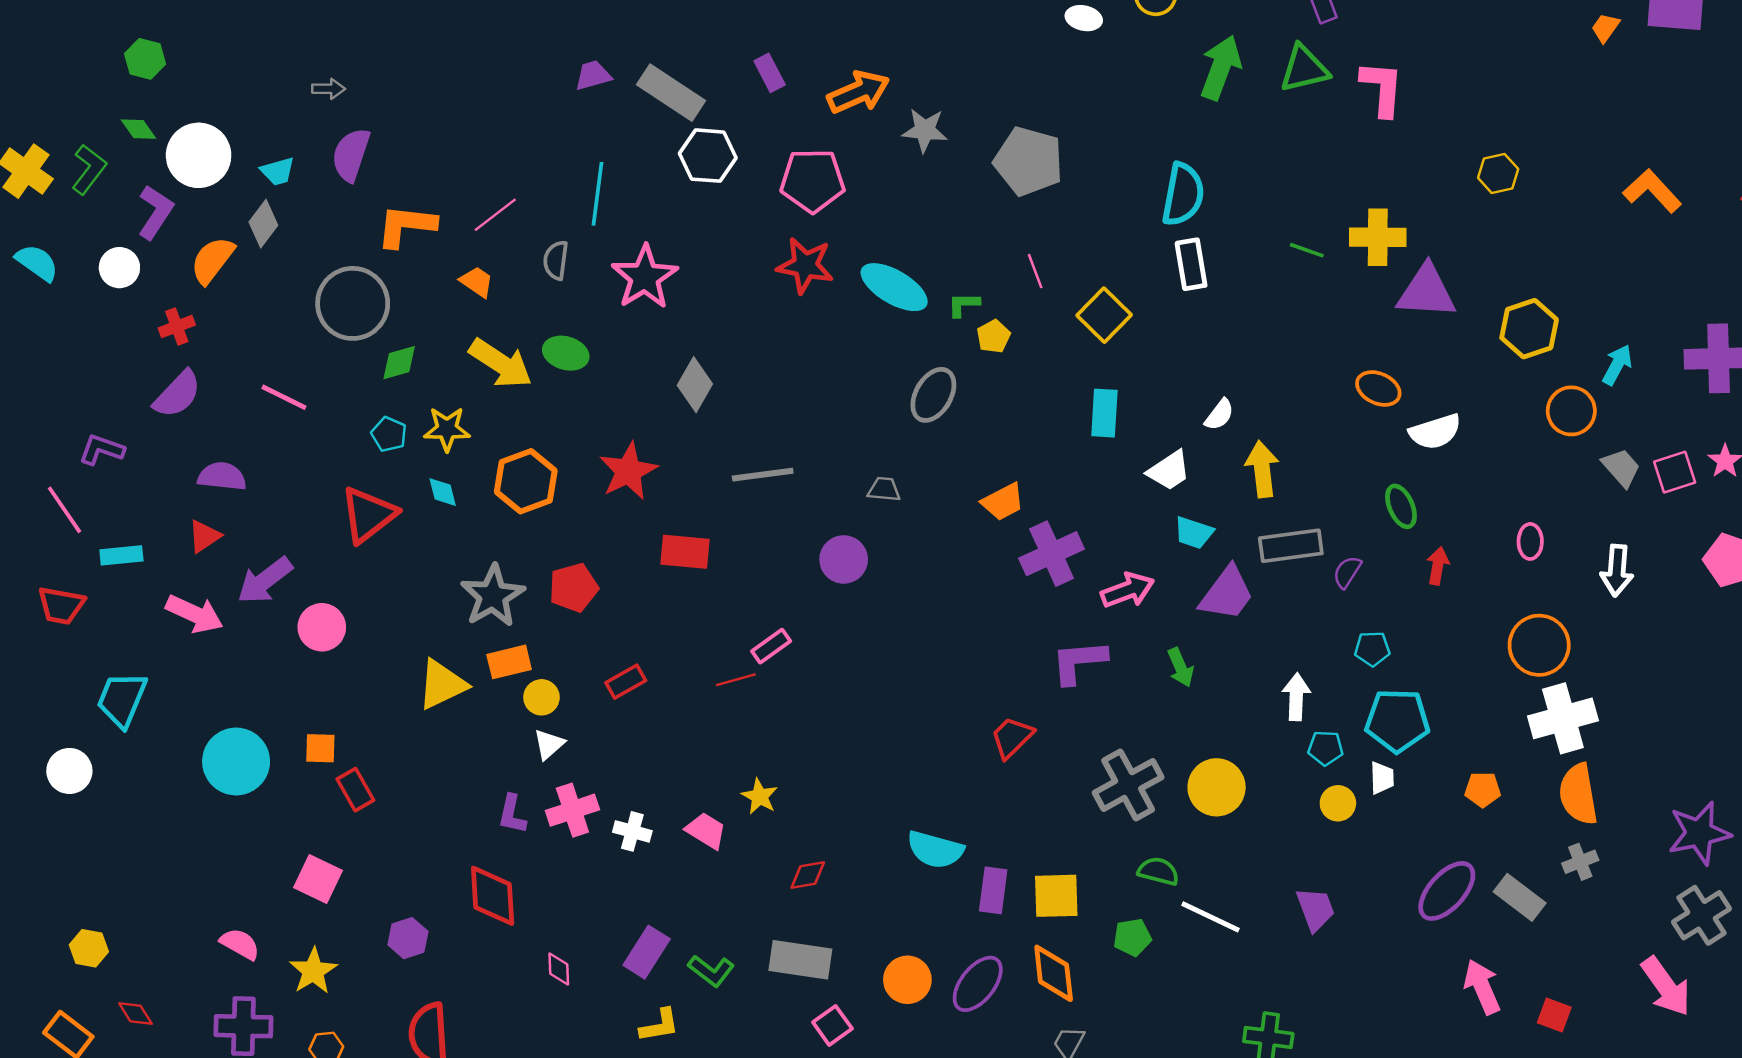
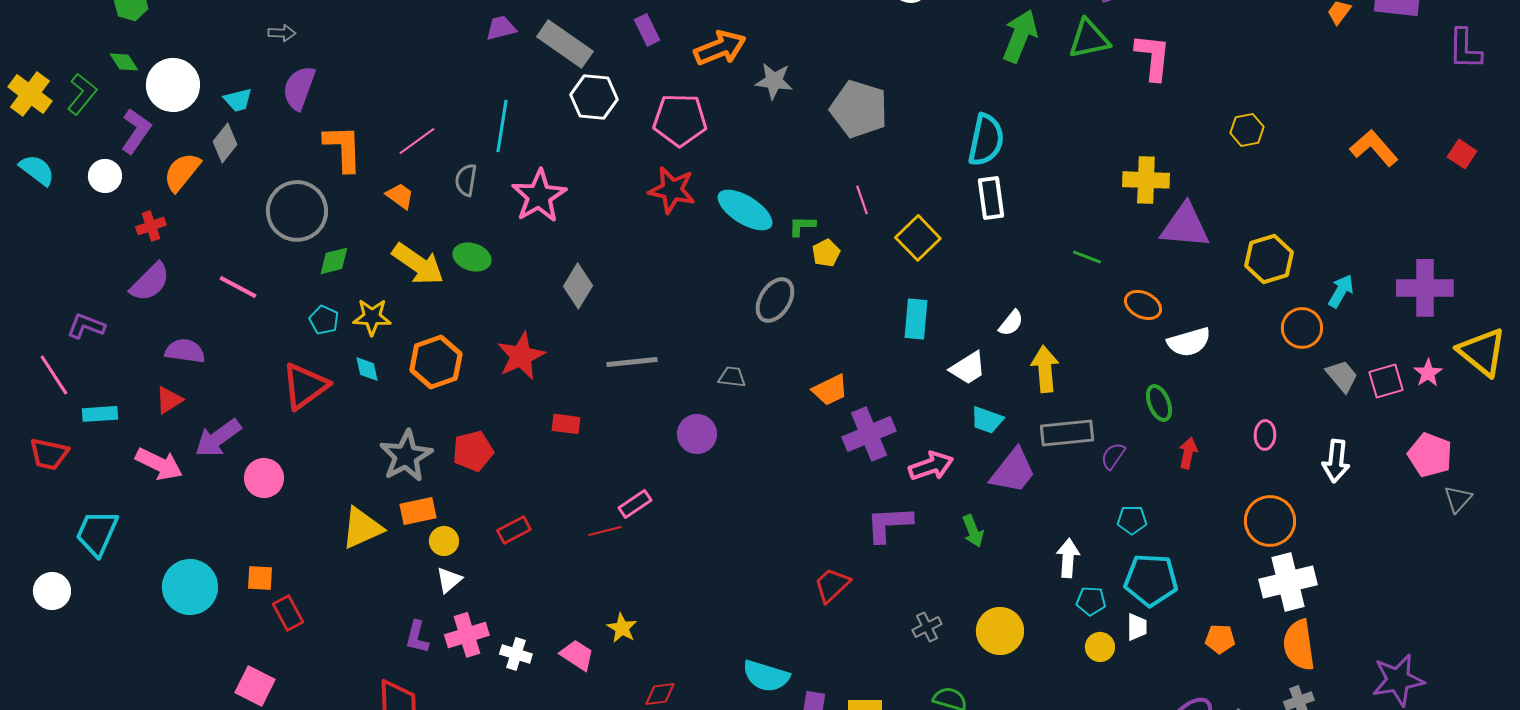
orange L-shape: (406, 226) -> (343, 148), turned 80
green line: (1307, 250) -> (1087, 257), moved
red rectangle: (685, 552) -> (566, 424), size x0.7
gray cross: (1128, 785) -> (927, 627), size x0.5

